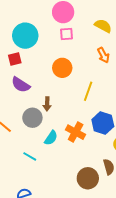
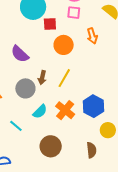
orange arrow: (103, 55) -> (92, 36), moved
red square: (15, 59) -> (50, 24), moved
yellow line: (88, 91) -> (64, 78), moved
brown circle: (88, 178) -> (51, 146), moved

